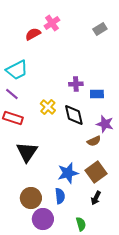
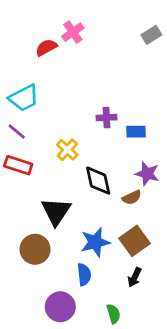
gray rectangle: (100, 29) -> (151, 35), moved
black diamond: (74, 115) -> (98, 181), moved
black triangle: (27, 152) -> (56, 211), moved
brown circle: (31, 198) -> (35, 249), moved

